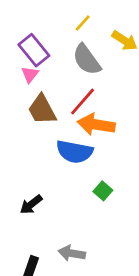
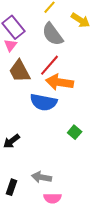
green square: (103, 191) -> (75, 132), moved

